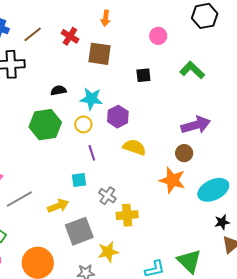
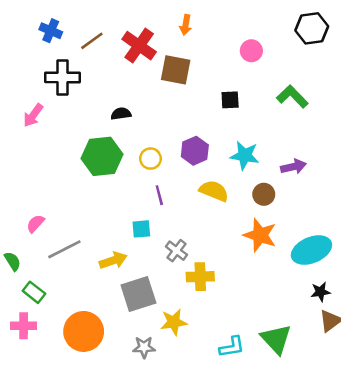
red cross: (70, 36) -> (139, 46), size x1.5
cyan star: (91, 99) -> (245, 155), moved
purple arrow: (196, 125) -> (293, 167), size x0.7
brown circle: (184, 153) -> (264, 194), moved

